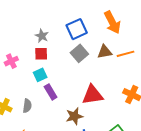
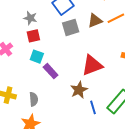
gray square: (79, 53) -> (71, 27), turned 36
cyan square: (40, 75) -> (37, 57), turned -32
gray semicircle: (27, 106) -> (34, 99), moved

